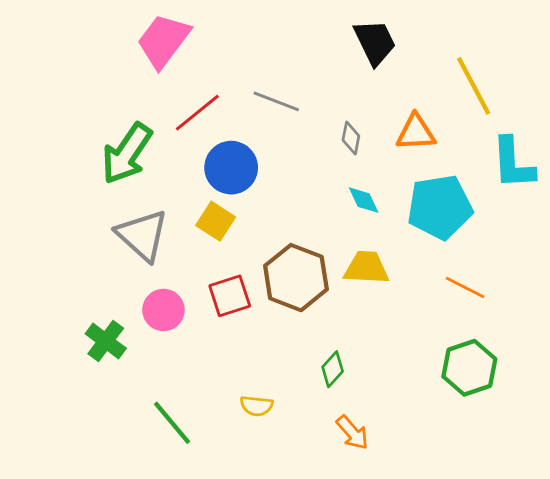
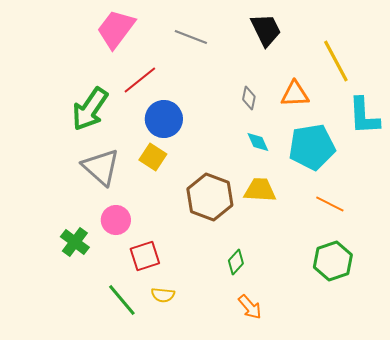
gray line: (276, 101) -> (191, 37), moved
red square: (230, 296) -> (145, 256), moved
yellow semicircle: (257, 406) -> (163, 295), moved

